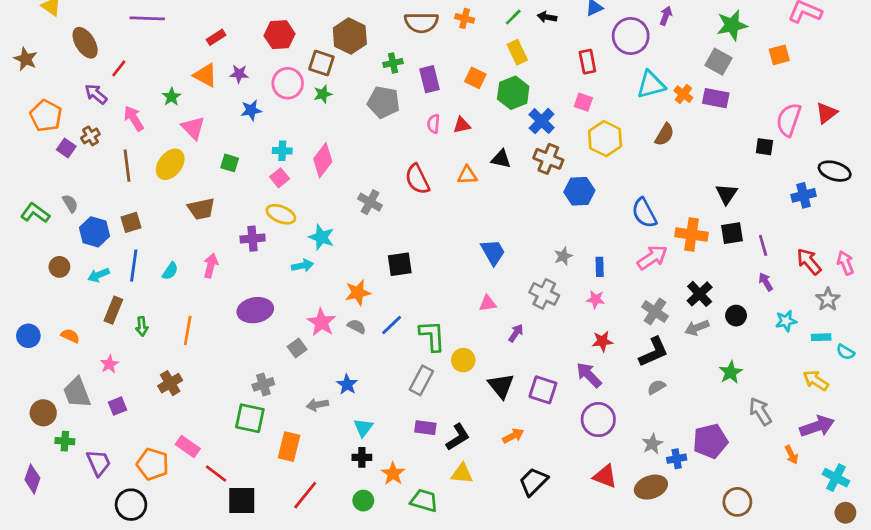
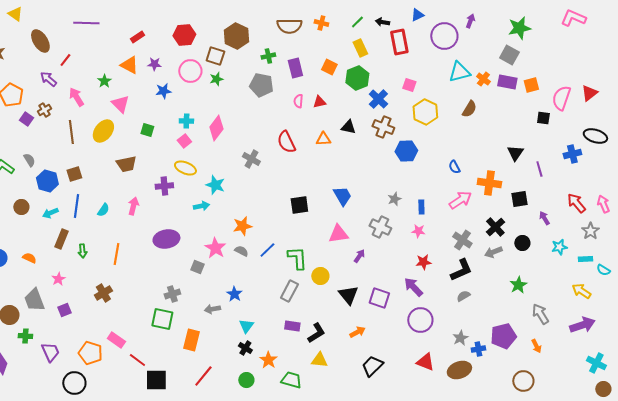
orange square: (779, 55) -> (531, 85), moved
red rectangle: (587, 62) -> (399, 42), moved, size x1.4
blue semicircle: (644, 213) -> (454, 167), size x0.6
black square: (732, 233) -> (519, 199), moved
purple line: (763, 245) -> (539, 169), moved
black square: (400, 264) -> (299, 205), moved
pink triangle: (488, 303) -> (338, 234), size x1.5
gray square: (297, 348) -> (197, 267), turned -32
orange arrow: (791, 455) -> (536, 346), moved
black cross: (362, 457) -> (245, 348), turned 32

